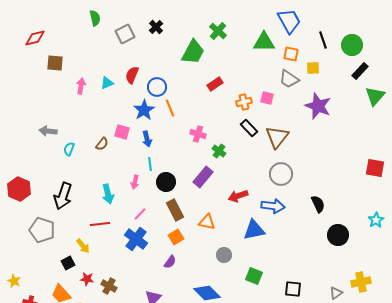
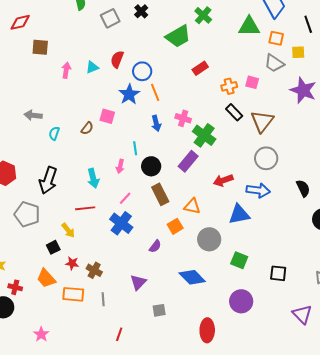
green trapezoid: (193, 52) -> (178, 36), turned 32
blue arrow: (147, 139) -> (156, 123), moved
green cross: (219, 151) -> (204, 135), size x1.6
orange square: (176, 237) -> (175, 226), moved
gray circle: (224, 255) -> (209, 239), size x1.5

